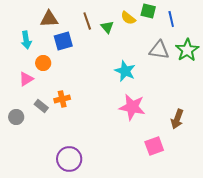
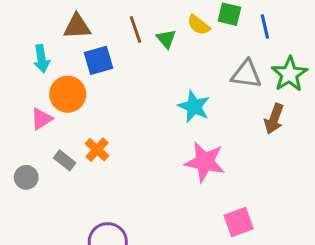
orange circle: (43, 63) -> (68, 94), size x1.5
orange cross: (62, 99) -> (97, 150), turned -35
brown arrow: (177, 119) -> (274, 119), moved

